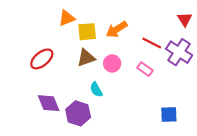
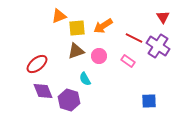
red ellipse: (42, 59) -> (37, 64), moved

